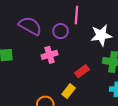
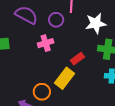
yellow rectangle: (69, 91) -> (65, 78), size x1.5

